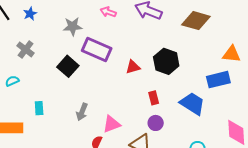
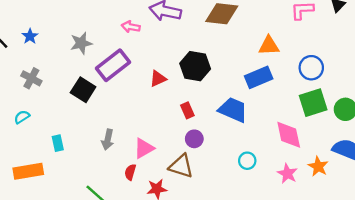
pink arrow: (108, 12) -> (131, 27), moved
purple rectangle: (97, 49) -> (113, 65), turned -52

